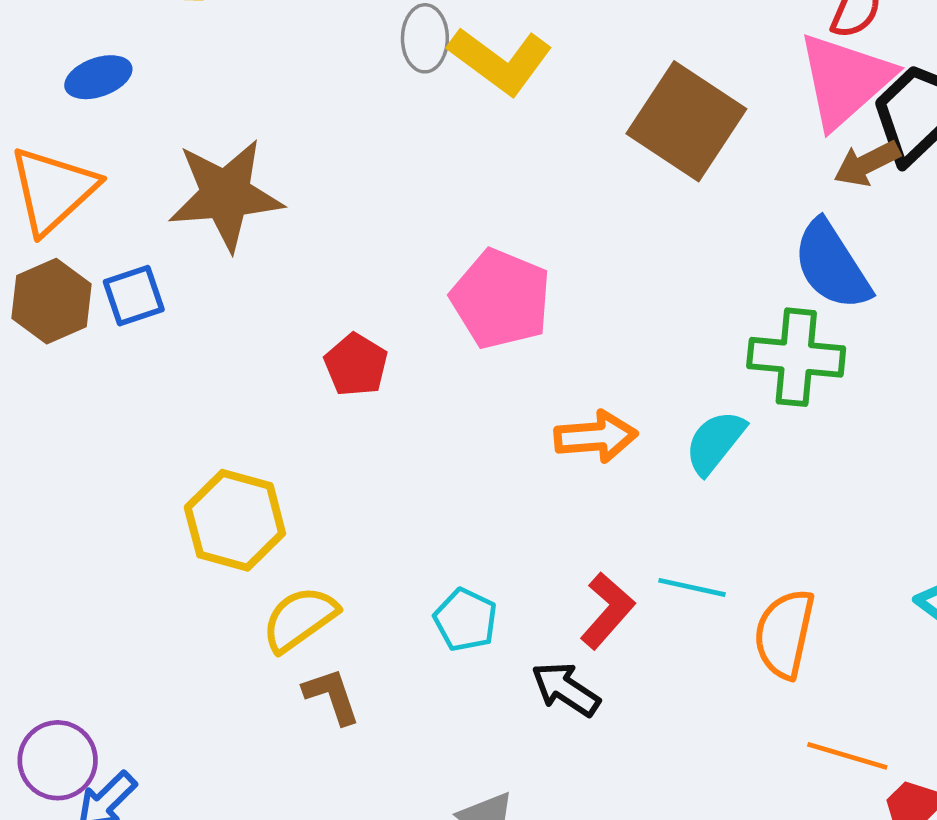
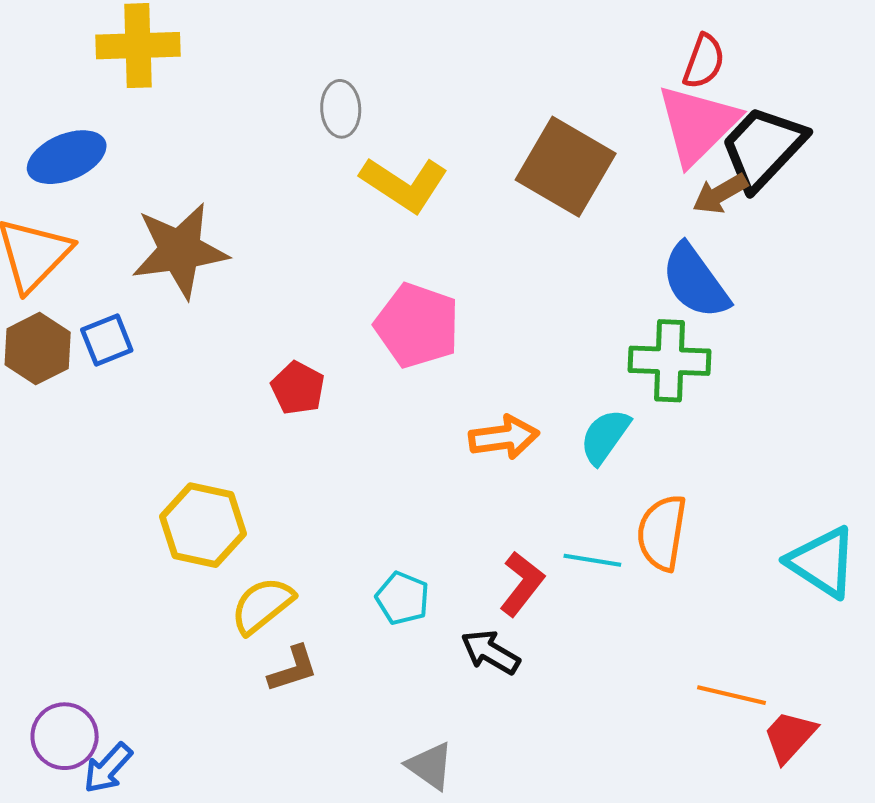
yellow L-shape: (500, 61) -> (404, 184), moved
blue ellipse: (98, 77) -> (67, 157), size x1.4
orange semicircle: (784, 634) -> (662, 533), moved
brown L-shape: (332, 696) -> (293, 669), turned 94

